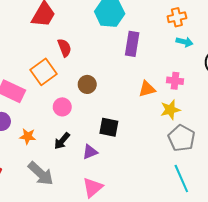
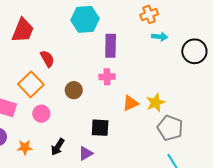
pink cross: (175, 81) -> (107, 77), moved
orange triangle: (147, 89) -> (131, 103), moved
pink circle: (62, 107) -> (41, 114), moved

